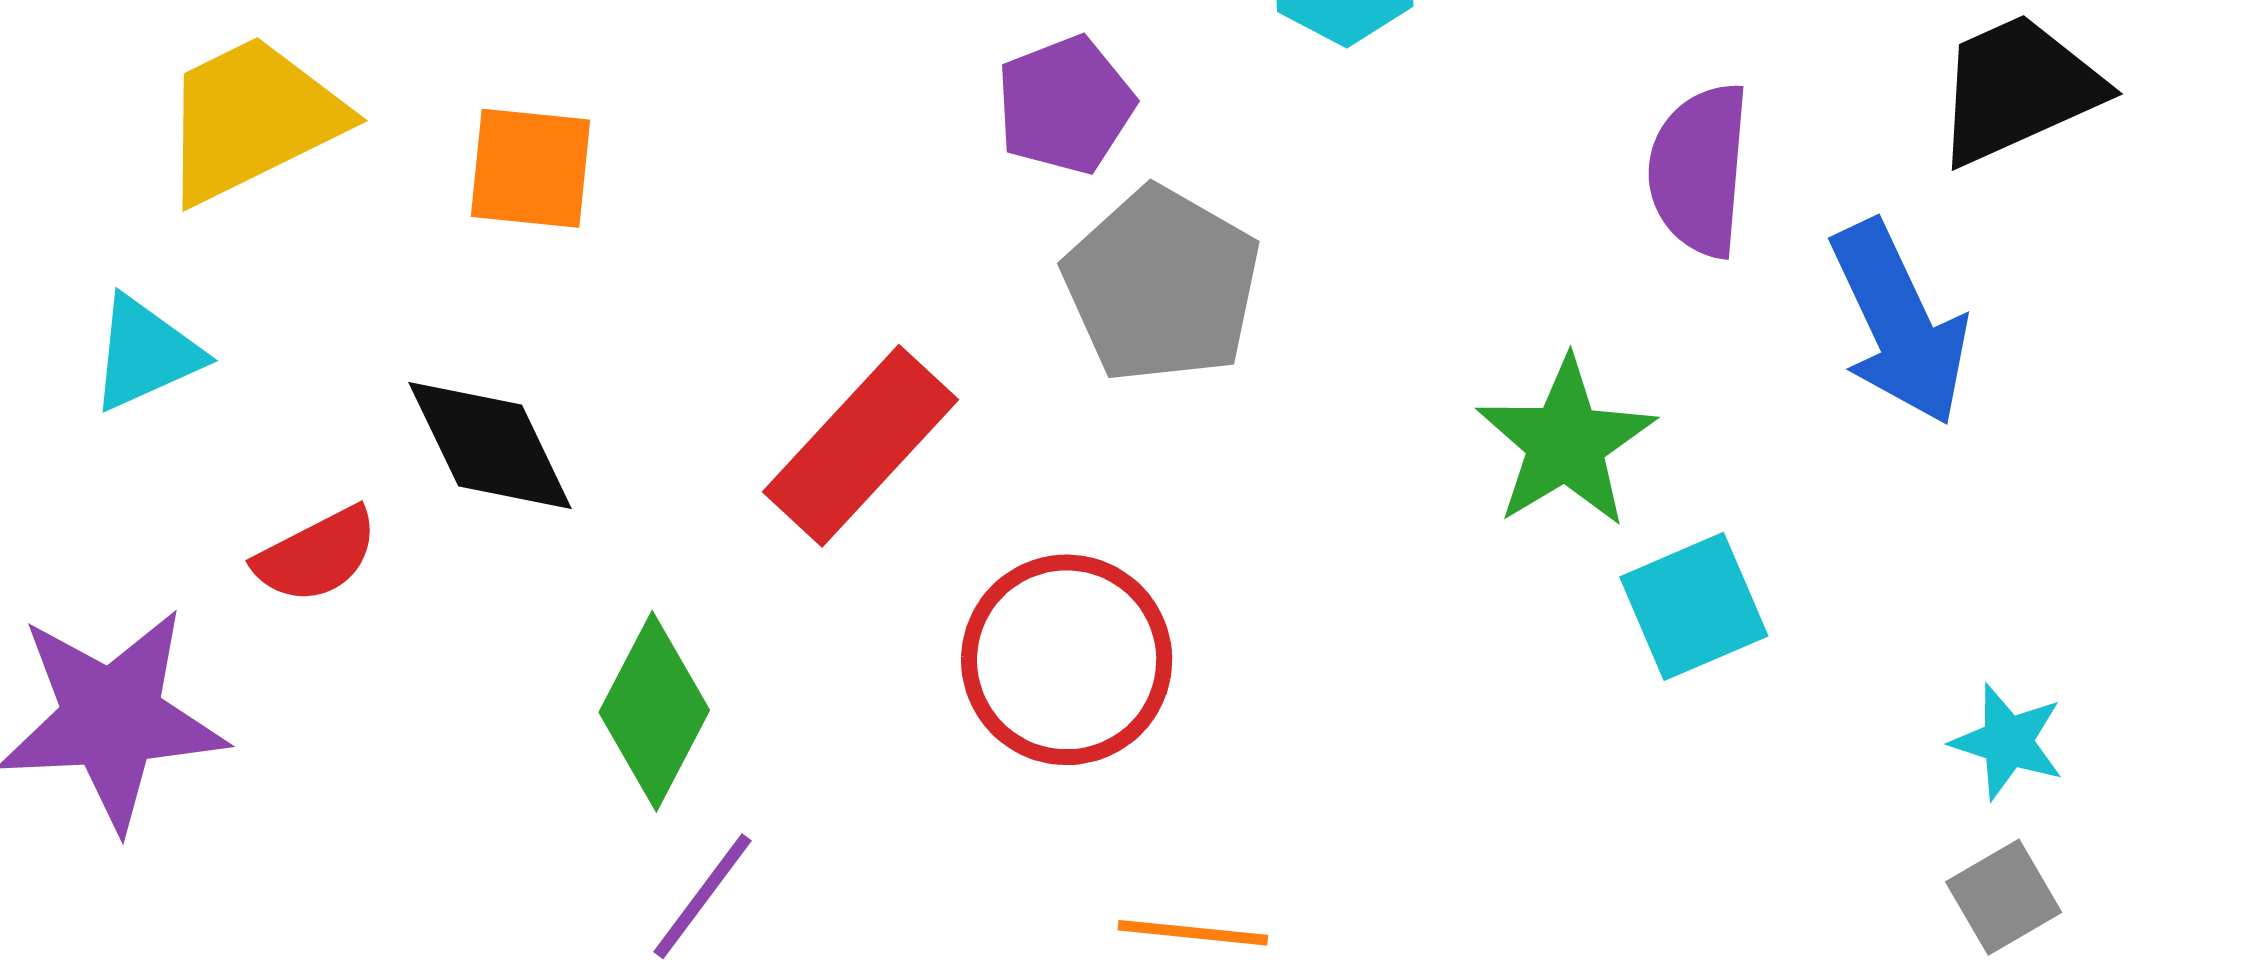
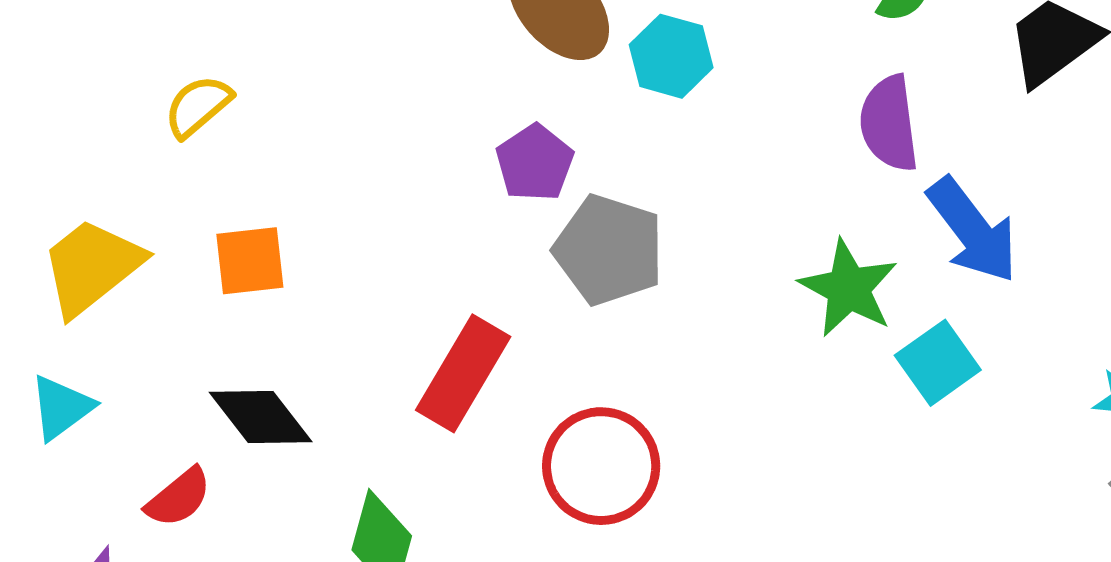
blue arrow: (1899, 323) -> (973, 230), moved

